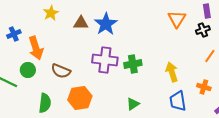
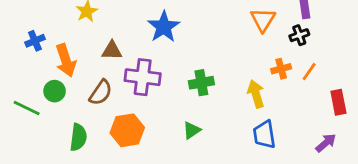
brown triangle: (81, 23) -> (112, 51), moved
purple cross: (105, 60) -> (143, 77), moved
brown semicircle: (61, 71) -> (101, 93), turned -78
orange cross: (204, 87) -> (281, 69), moved, turned -32
green triangle: (133, 104) -> (192, 130), moved

